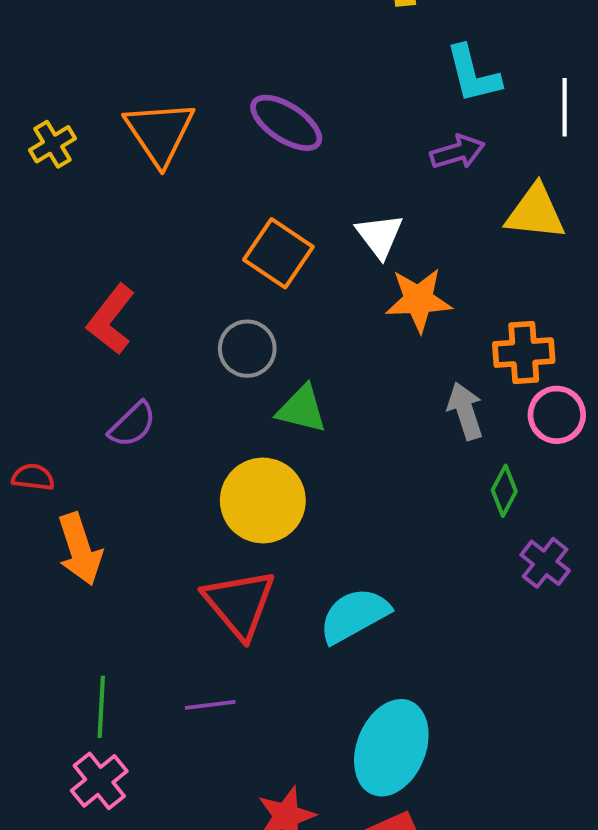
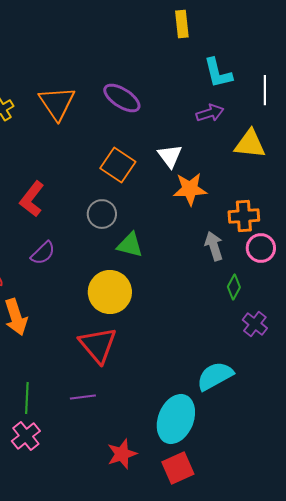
cyan semicircle: (354, 615) -> (215, 376), moved

